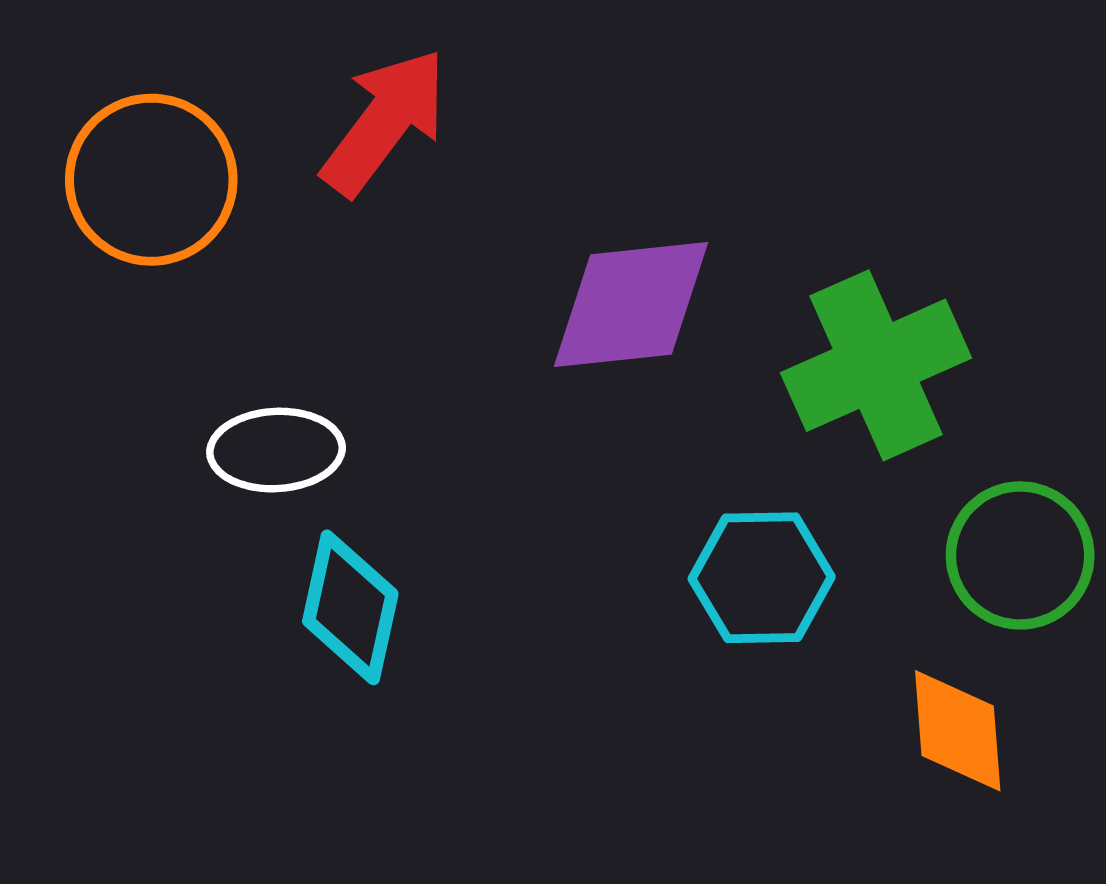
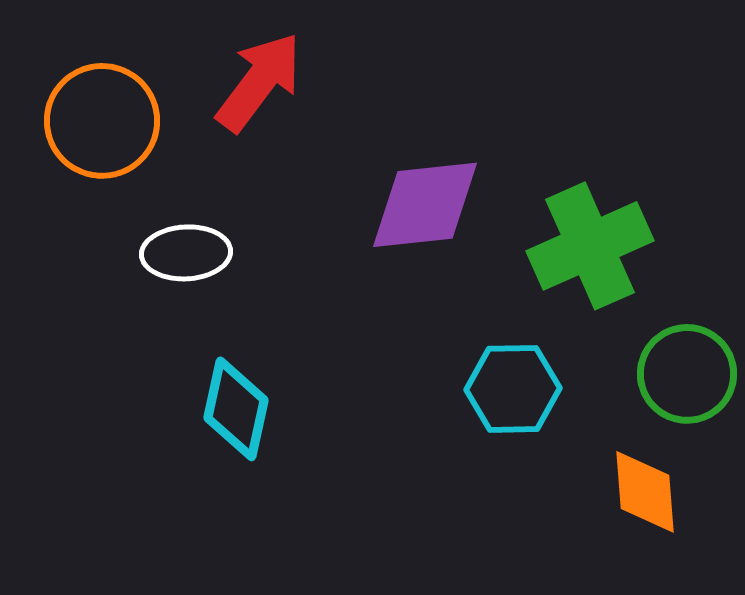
white ellipse: (276, 450) -> (186, 253), moved

